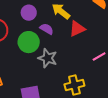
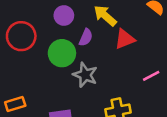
purple semicircle: (47, 29) -> (86, 37), turned 80

